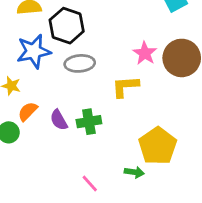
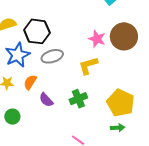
orange semicircle: (28, 111) -> (30, 82), moved
green cross: (89, 122) -> (78, 99), moved
green arrow: (134, 172) -> (118, 128), moved

